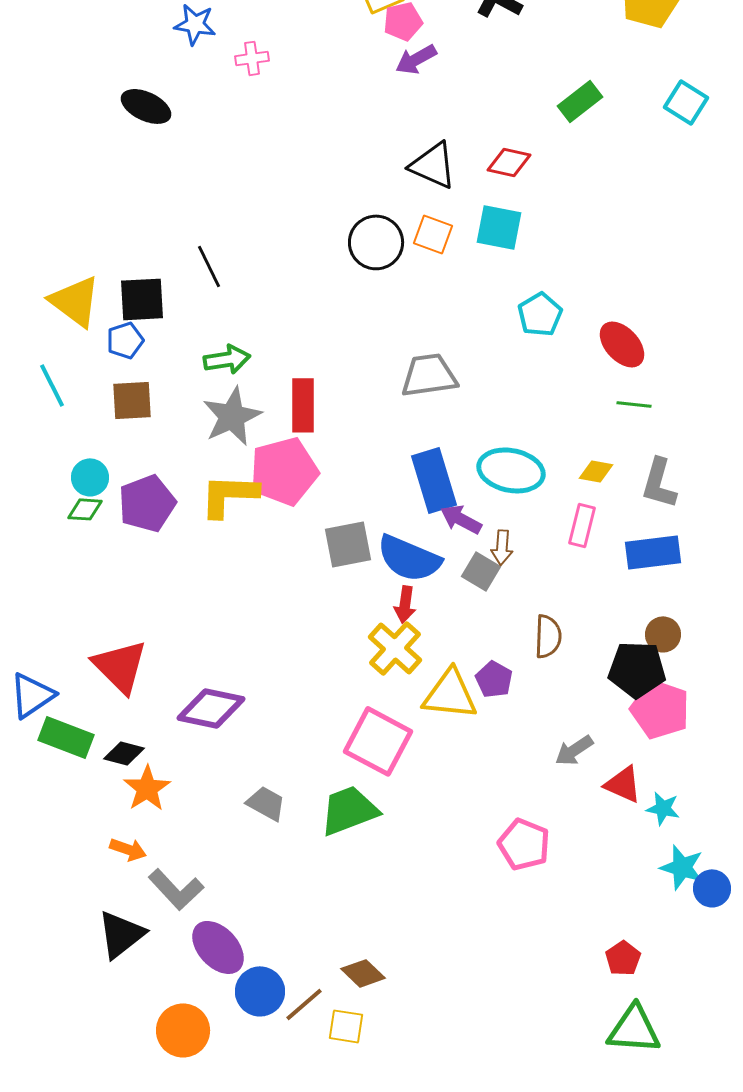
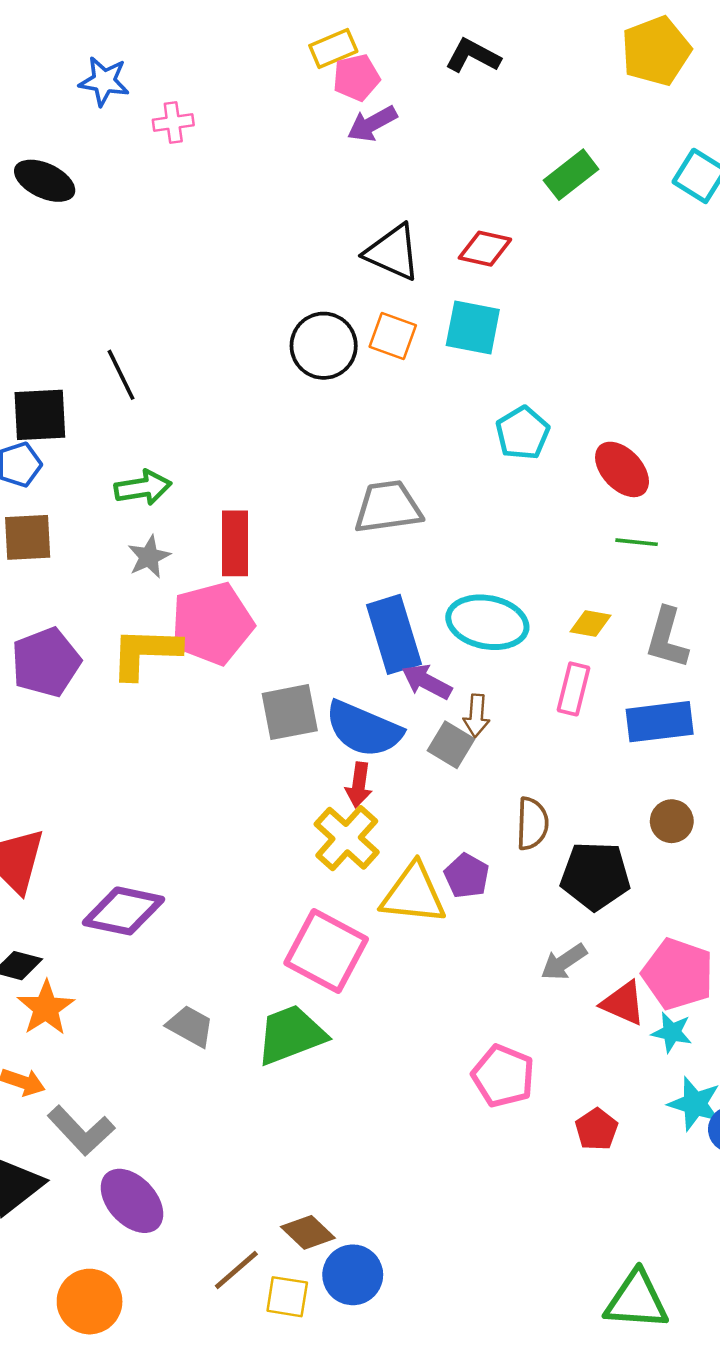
gray star: (232, 416) -> (149, 557), size x0.6
black pentagon: (637, 669) -> (595, 876), moved
pink pentagon: (660, 709) -> (678, 974), moved
red pentagon: (623, 958) -> (597, 1129), moved
blue circle: (260, 991) -> (353, 1275), moved

